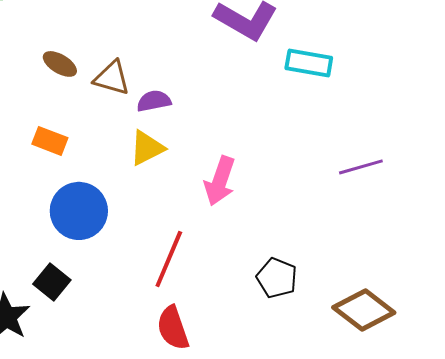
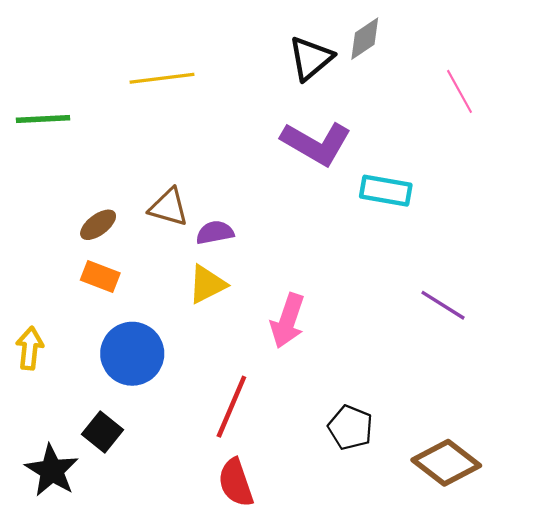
brown ellipse: (60, 64) -> (98, 225), moved, turned -68
purple line: (361, 167) -> (443, 305), turned 48

